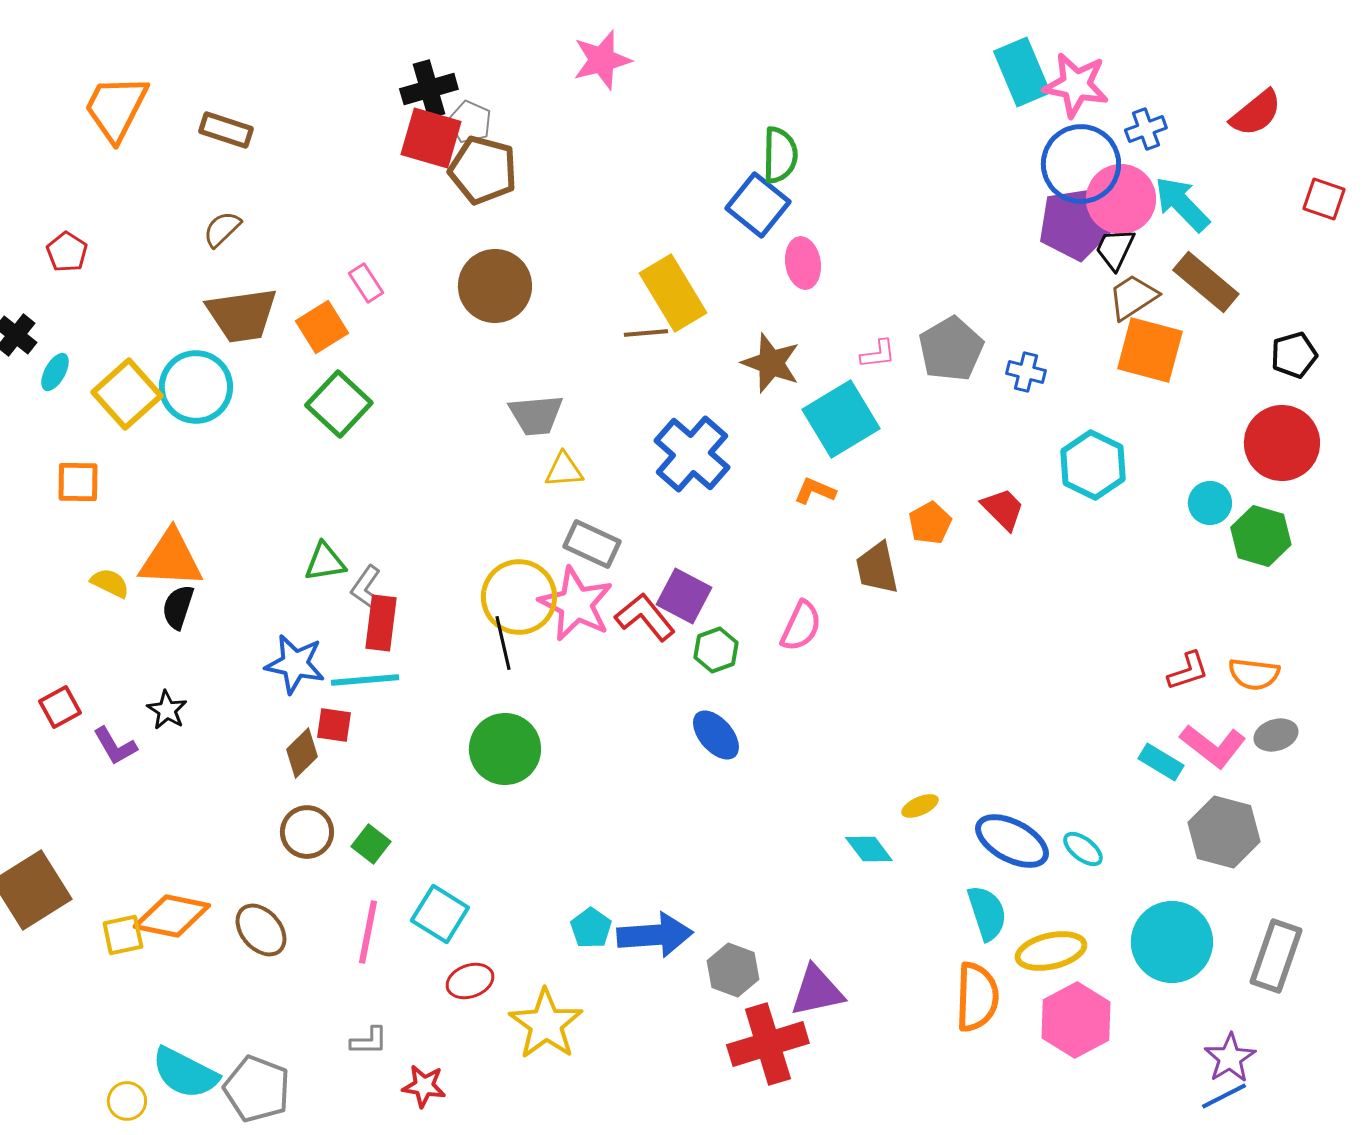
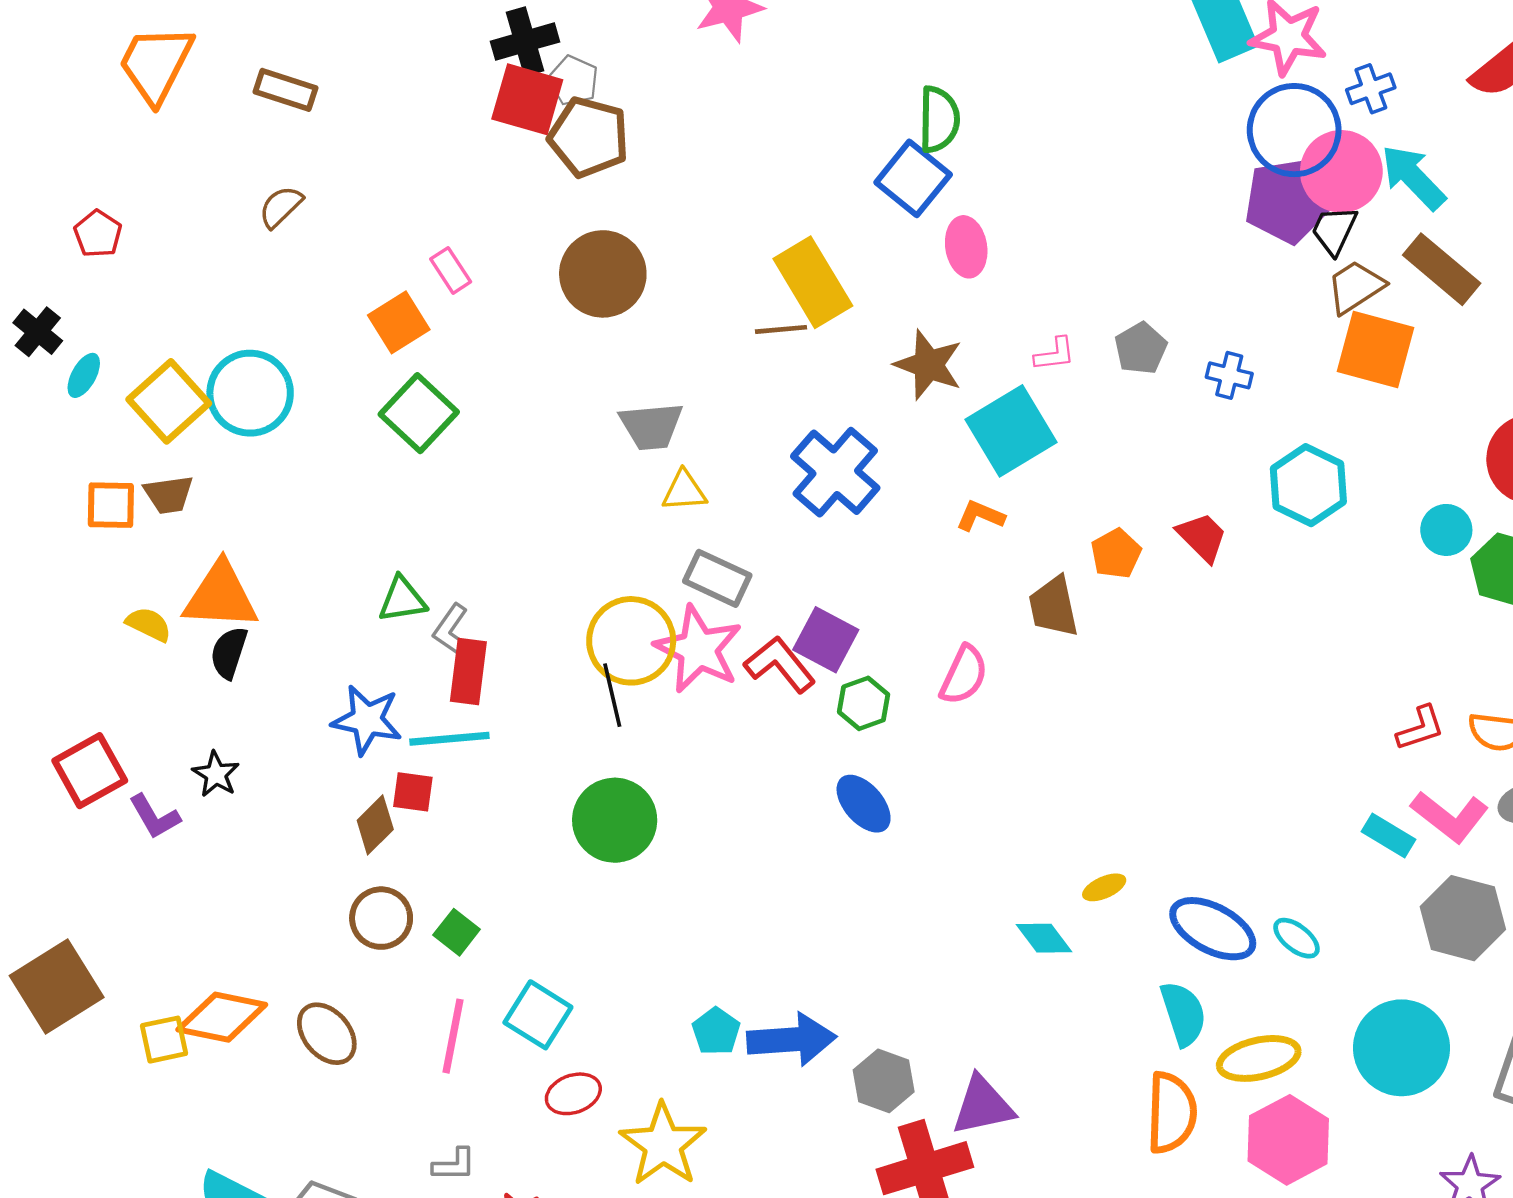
brown trapezoid: (242, 315) -> (169, 495), moved, size x0.6
gray pentagon: (951, 349) -> (1141, 348), size x0.7
red square: (60, 707) -> (90, 771), size x1.5

